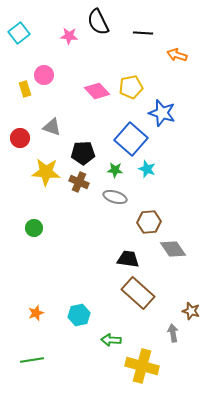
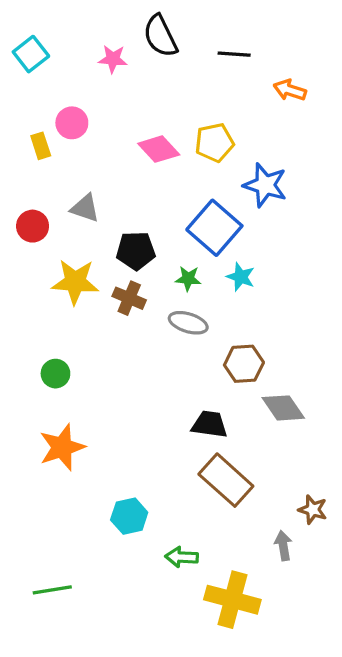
orange star: (36, 313) -> (62, 447), moved, size x1.8

